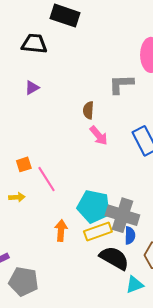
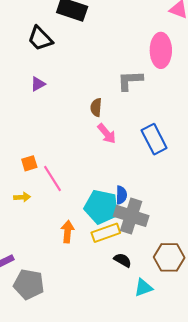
black trapezoid: (34, 44) -> (40, 39), turned -140
blue semicircle: (130, 235) -> (121, 195), moved
black semicircle: (114, 258) -> (123, 260), size x0.6

